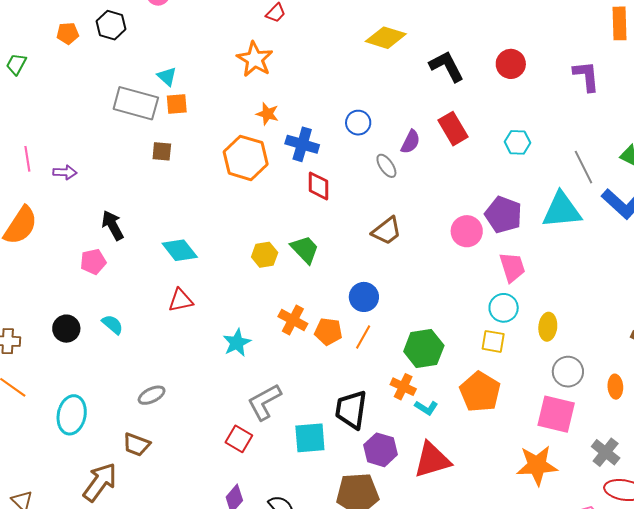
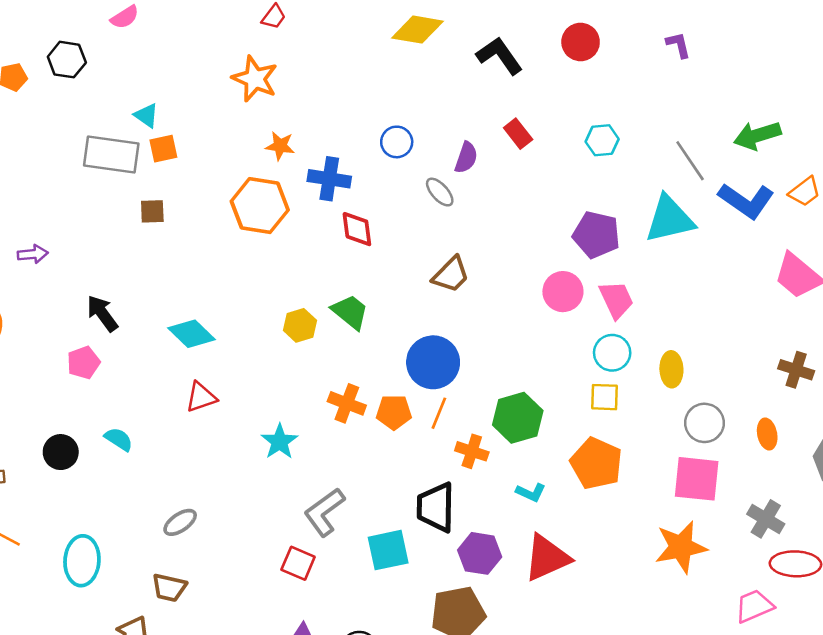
purple L-shape: (586, 76) -> (678, 45), size x0.7
red rectangle: (453, 129) -> (518, 134), size x0.7
pink circle: (467, 231) -> (563, 292), moved
blue circle: (364, 297) -> (433, 362), size x1.4
orange cross: (403, 387) -> (472, 451), moved

